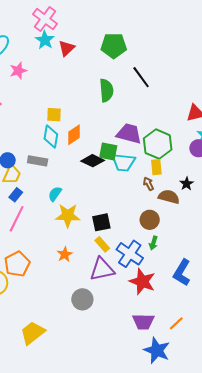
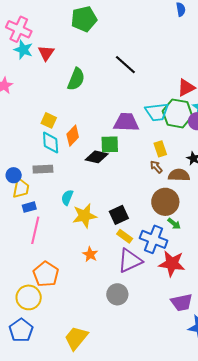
green pentagon: (114, 46) -> (84, 19), moved
green semicircle: (106, 90) -> (76, 79), moved, turned 40
yellow square: (54, 115) -> (49, 120), turned 35
green hexagon: (158, 144) -> (177, 113), moved
cyan trapezoid: (124, 162) -> (157, 112), moved
blue rectangle: (16, 195) -> (29, 207), turned 48
brown circle: (150, 220) -> (165, 202), size x1.4
green arrow: (153, 243) -> (174, 224), turned -56

